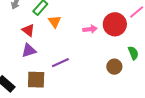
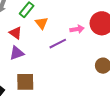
purple line: (60, 63) -> (58, 44), moved

